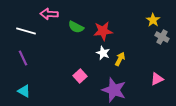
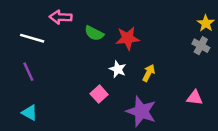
yellow star: (153, 20) -> (206, 23), moved
white star: (103, 53) -> (118, 69), moved
pink triangle: (157, 79) -> (195, 98), turned 32

